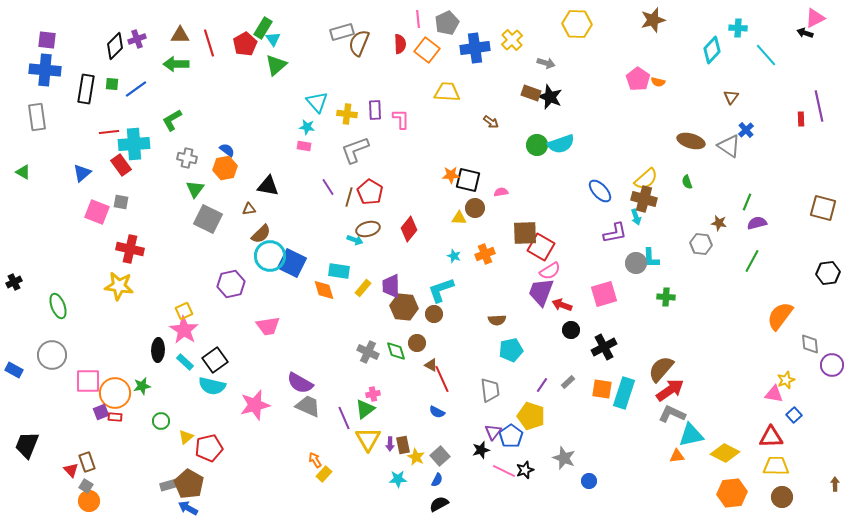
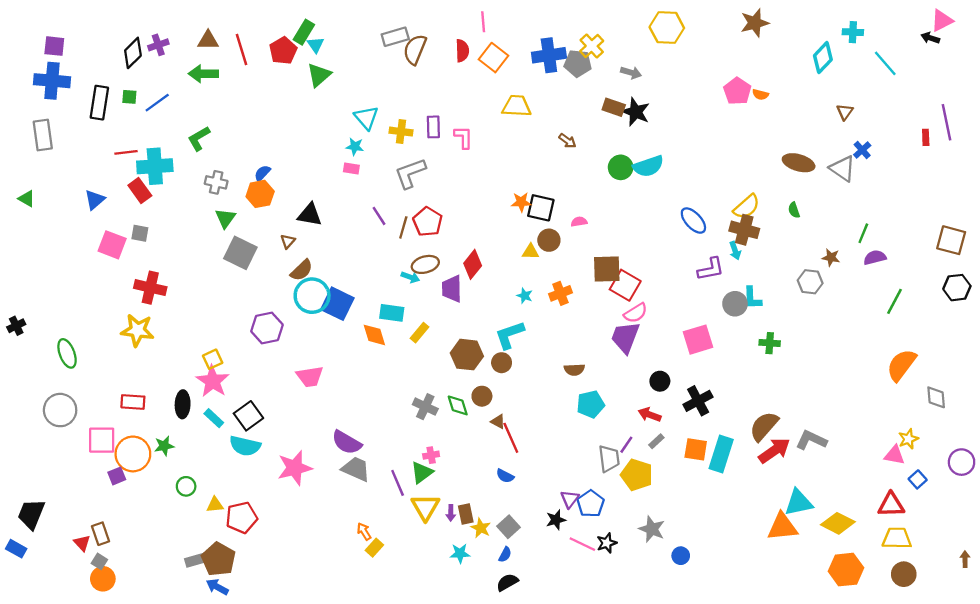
gray pentagon: (447, 23) -> (578, 63), moved, turned 30
blue semicircle: (227, 150) -> (262, 173), turned -84
brown triangle: (249, 209) -> (288, 241), turned -40
green line: (752, 261) -> (894, 301), moved
black hexagon: (828, 273) -> (957, 288), moved
purple trapezoid: (391, 286) -> (452, 289), moved
red arrow: (562, 305) -> (649, 415), moved
purple circle: (832, 365) -> (962, 462), moved
blue rectangle: (14, 370) -> (16, 549), moved
gray trapezoid: (490, 390) -> (609, 459), moved
gray L-shape: (672, 414) -> (811, 440), moved
yellow pentagon: (531, 416) -> (637, 475), moved
red rectangle: (115, 417) -> (133, 402), moved, size x1.5
yellow triangle: (186, 437) -> (215, 505), turned 35
orange triangle: (677, 456) -> (782, 527), size x1.8

